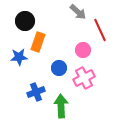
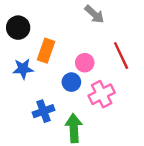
black circle: (25, 21) -> (18, 28), moved
red line: (100, 30) -> (121, 55), moved
pink circle: (83, 50) -> (85, 63), moved

